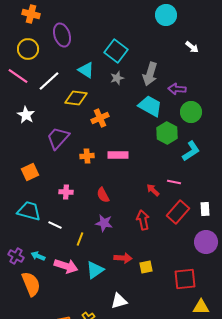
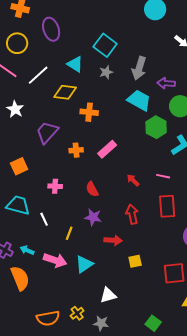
orange cross: (100, 118) -> (89, 112), turned 30
pink rectangle: (118, 155) -> (107, 149), turned -42
red arrow: (153, 190) -> (133, 180), moved
red rectangle: (178, 212) -> (167, 206), turned -45
white line: (55, 225) -> (44, 219), turned 40
red arrow: (123, 258) -> (113, 240), moved

